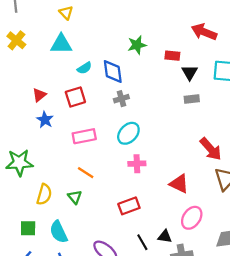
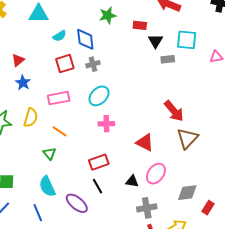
red square: (75, 97) -> (65, 64), moved
gray rectangle: (192, 99) -> (168, 59), moved
yellow semicircle: (44, 194) -> (31, 118), moved
cyan semicircle: (59, 232) -> (47, 186), moved
black triangle: (165, 236) -> (132, 181), moved
black line: (142, 242) -> (98, 186), moved

